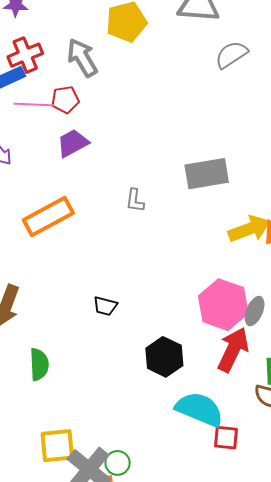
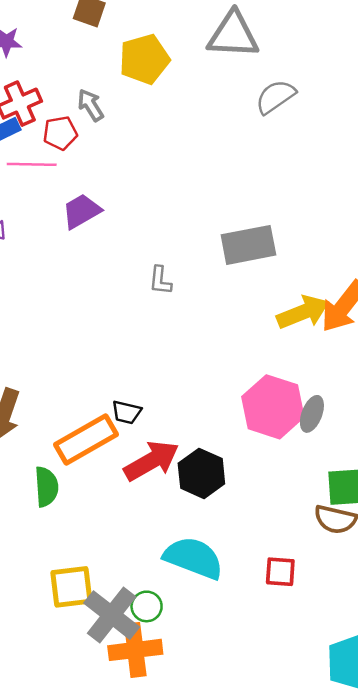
gray arrow: (82, 58) -> (91, 105), size x0.7
red pentagon: (65, 100) -> (60, 133), moved
orange rectangle: (48, 216) -> (86, 439), moved
red arrow: (233, 350) -> (151, 461), moved, turned 36
cyan semicircle: (199, 409) -> (194, 558), moved

